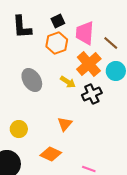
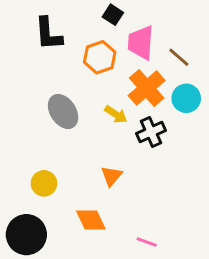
black square: (58, 21) -> (113, 15), moved, turned -32
orange diamond: (51, 154) -> (91, 220), turned 40

